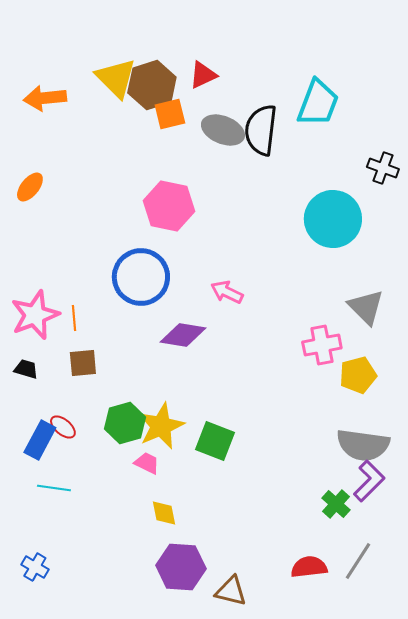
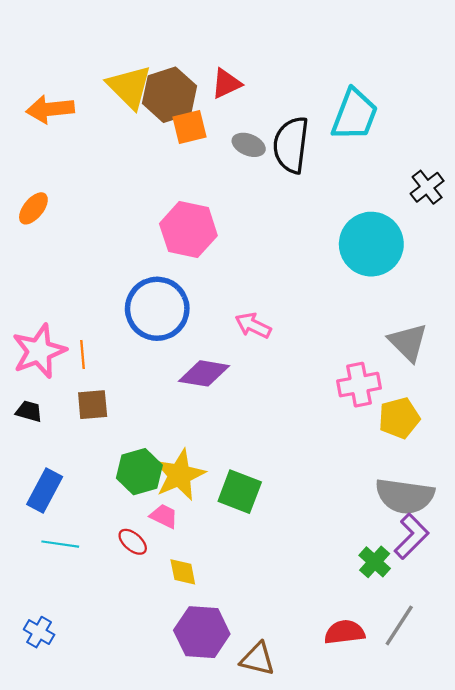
gray ellipse: (223, 130) -> (249, 145), size x0.7
black cross: (383, 168) -> (427, 187), turned 32
red ellipse: (63, 427) -> (133, 542), moved

